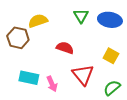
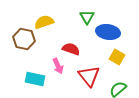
blue ellipse: (110, 20) -> (108, 32), moved
pink arrow: (52, 84) -> (58, 66), moved

